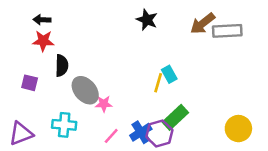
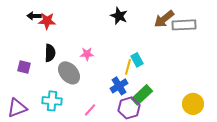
red star: (43, 41) -> (47, 21), moved
pink star: (104, 104) -> (87, 54), moved
blue cross: (141, 132) -> (119, 86), moved

